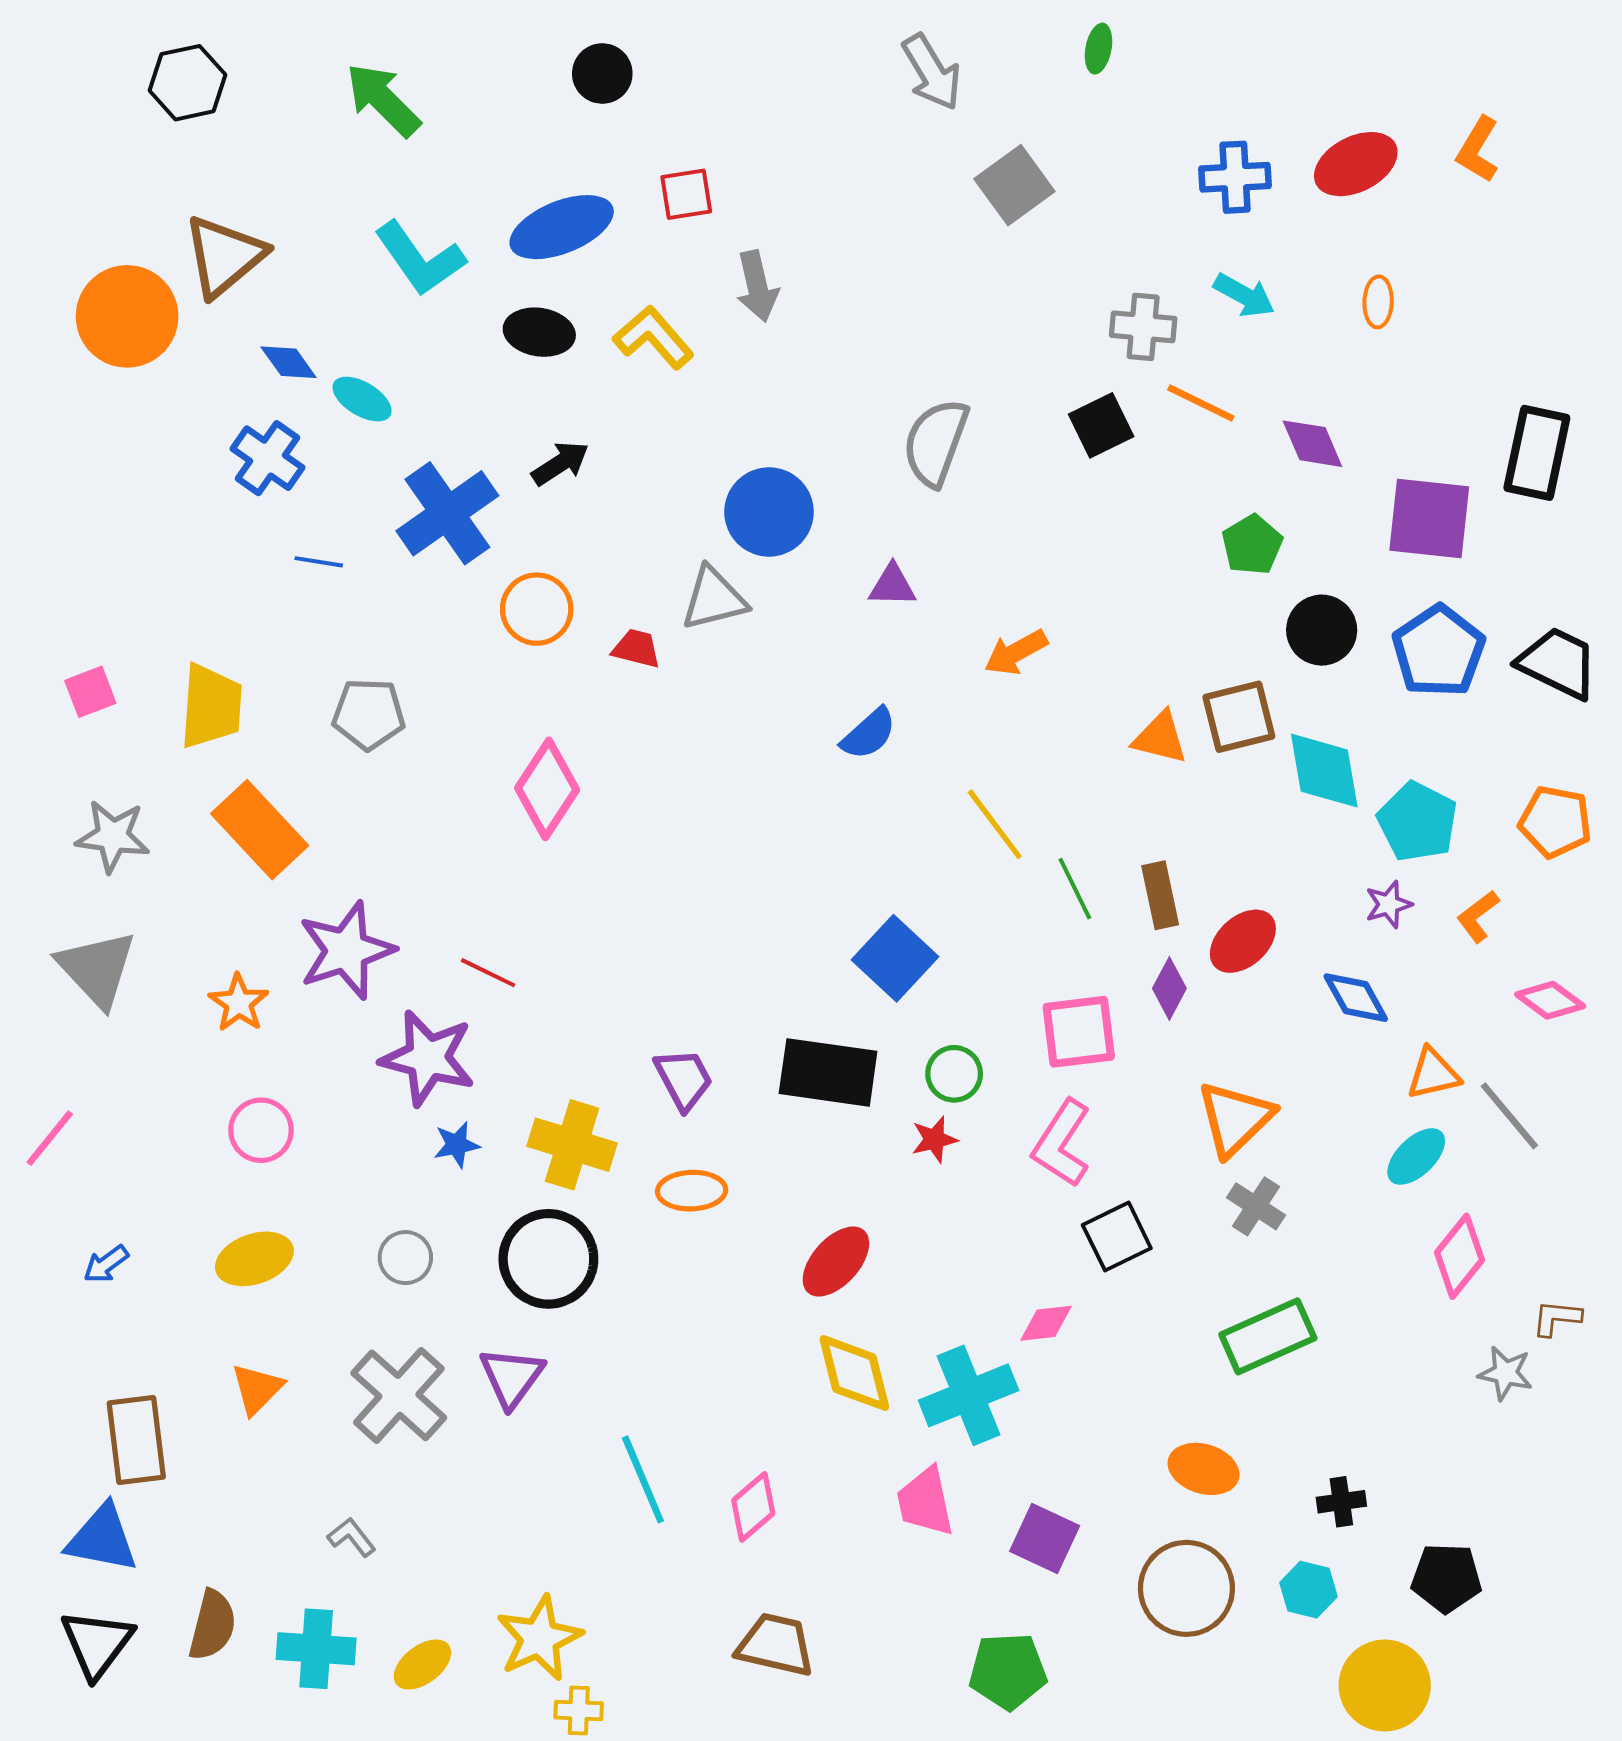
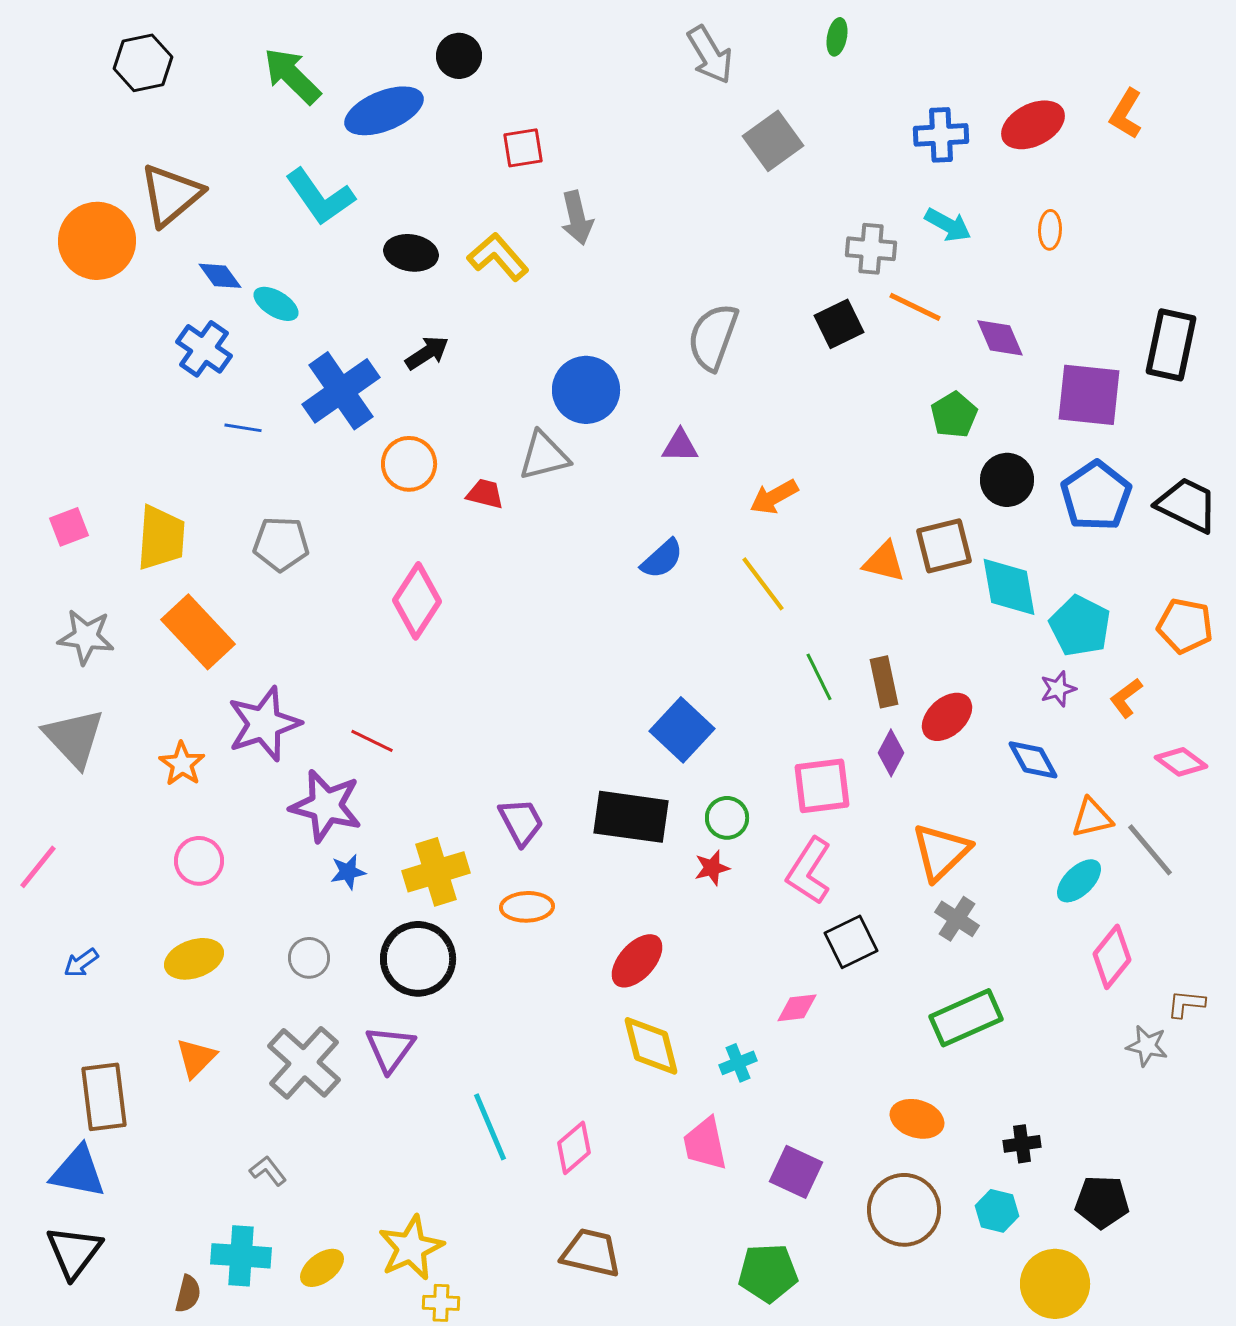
blue ellipse: (562, 227) -> (384, 111), moved
yellow line: (995, 824) -> (763, 584), moved
yellow cross: (572, 1145) -> (436, 872), turned -34
cyan cross: (969, 1395) -> (738, 1063), size x0.5
brown semicircle: (212, 1625) -> (188, 1294), moved, size x0.7

